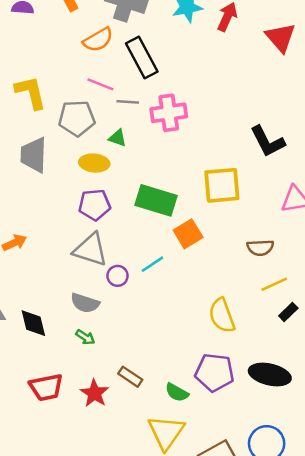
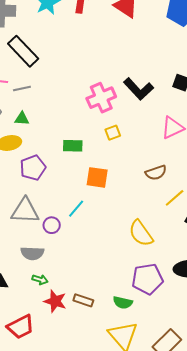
pink cross: (169, 113) -> (101, 98), moved
yellow square: (222, 185) -> (113, 133), size x0.5
green rectangle: (156, 200) -> (73, 146), moved, size x0.6
purple pentagon: (95, 205) -> (33, 168), moved
orange square: (188, 234) -> (97, 177), turned -35
red star: (95, 393) -> (55, 301), moved

